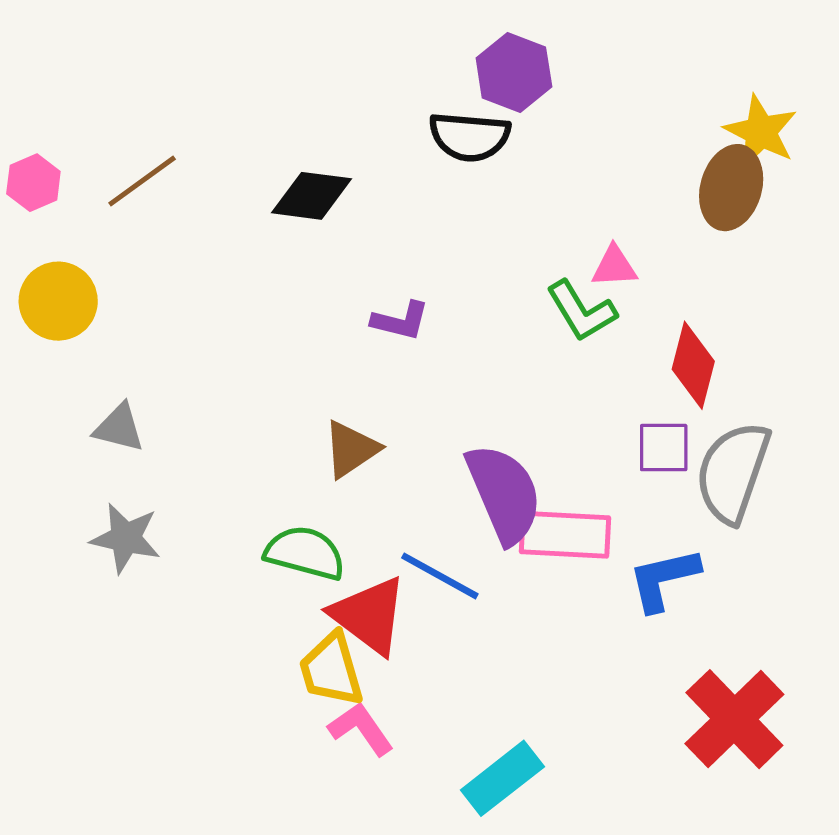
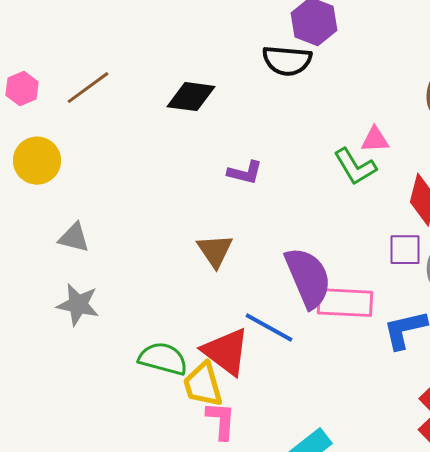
brown triangle: (351, 449) -> (215, 251), turned -30
green semicircle: (305, 553) -> (163, 359), moved
pink L-shape: (361, 729) -> (221, 421), turned 39

